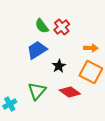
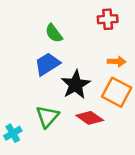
red cross: (62, 27) -> (108, 19), moved, turned 35
black star: (59, 66) -> (76, 85), size x1.6

